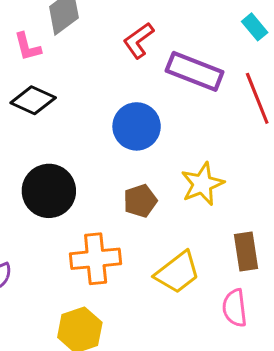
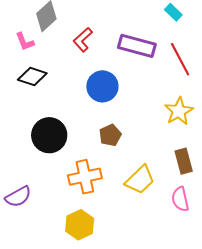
red L-shape: (138, 40) -> (83, 40), moved
yellow star: (202, 184) -> (179, 111), moved

